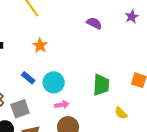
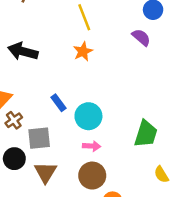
purple semicircle: (94, 23) -> (141, 37), moved
orange star: (40, 46) -> (83, 52), moved

